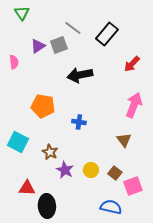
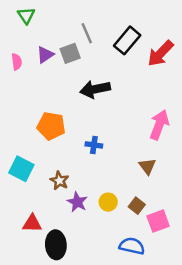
gray line: (73, 28) -> (87, 33), turned 30
pink semicircle: (14, 62) -> (17, 62), moved
red arrow: (132, 64) -> (160, 53), moved, size x1.4

